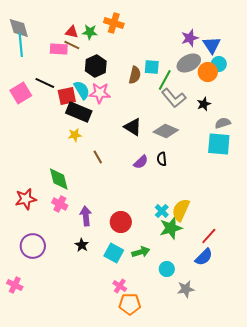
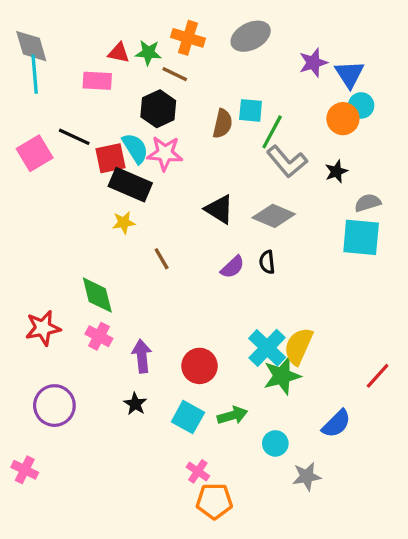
brown line: (72, 45) -> (175, 74), moved
gray ellipse: (189, 63) -> (251, 36), moved
cyan cross: (162, 211) -> (267, 348), size x1.6
red line: (209, 236) -> (378, 376), moved

